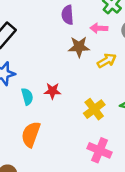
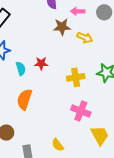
yellow arrow: (107, 61) -> (85, 38), turned 56
yellow cross: (94, 109) -> (76, 77), turned 30

